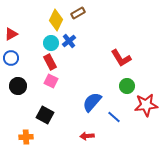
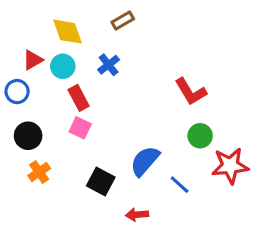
yellow diamond: (56, 20) -> (68, 32), moved, turned -45
red triangle: (11, 34) -> (33, 60), moved
cyan circle: (51, 43) -> (63, 66), moved
black square: (45, 115) -> (101, 181), moved
orange cross: (26, 137) -> (39, 172), moved, turned -32

